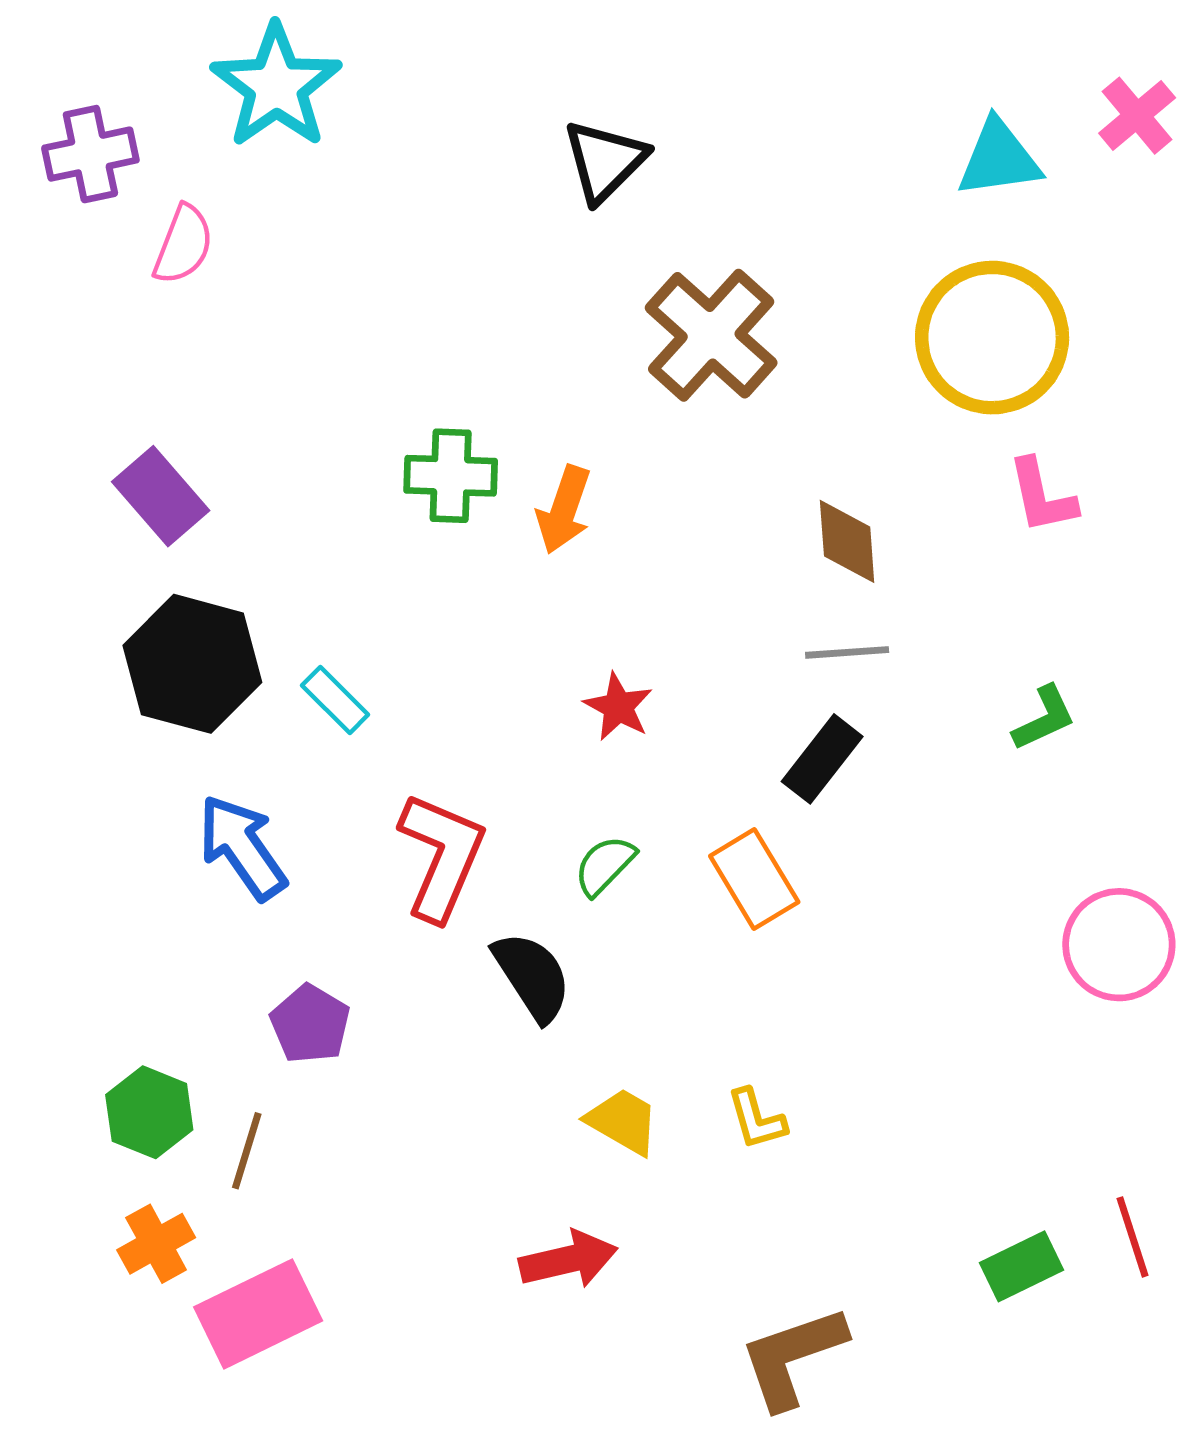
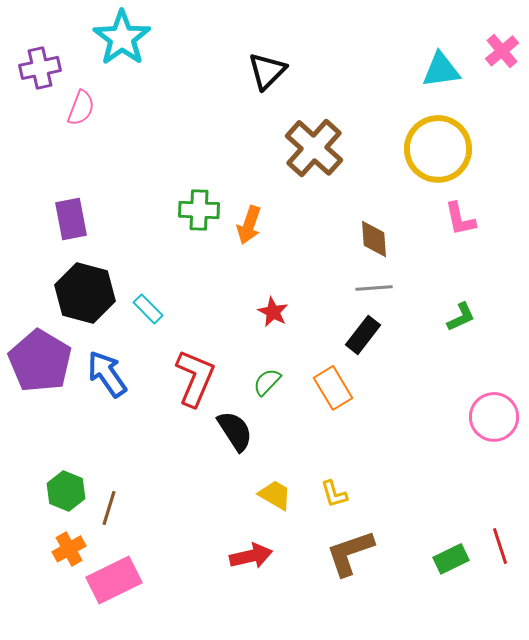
purple rectangle: (161, 496) -> (71, 219), turned 30
purple pentagon: (310, 1024) -> (40, 361), moved, size x1.8
brown L-shape: (793, 1357) -> (350, 553), moved

